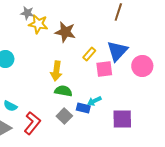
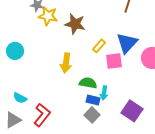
green semicircle: (63, 91) -> (88, 83), moved
cyan arrow: (94, 101) -> (104, 93), turned -56
gray square: (64, 116) -> (92, 115), moved
purple square: (122, 119) -> (132, 111), turned 35

